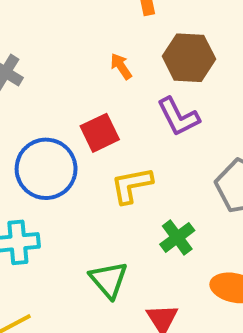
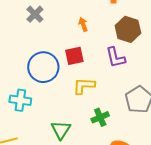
orange arrow: (121, 66) -> (83, 24), moved

